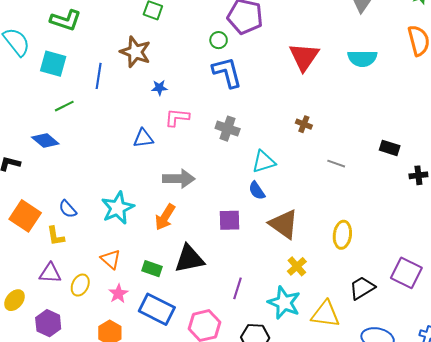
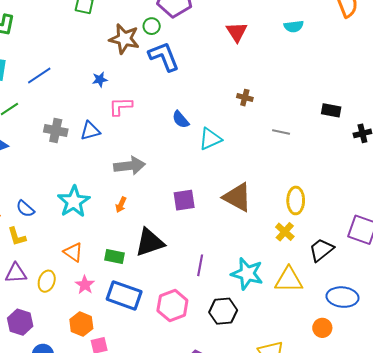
brown star: (135, 52) -> (124, 39), moved
red triangle: (304, 57) -> (237, 32), size x0.7
cyan semicircle: (362, 58) -> (294, 26), size x0.7
blue line: (99, 76) -> (39, 76), turned 55
gray cross: (228, 129) -> (56, 131), moved
blue semicircle: (257, 191) -> (181, 120), moved
orange arrow: (165, 217) -> (121, 205), size x0.6
yellow cross: (297, 266) -> (285, 232), moved

